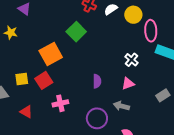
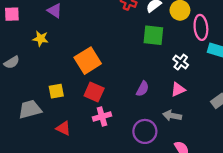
green square: (76, 32) -> (153, 35), moved, turned -36
red square: (44, 80) -> (94, 92), moved, turned -30
purple semicircle: (97, 81) -> (143, 89), turned 32

